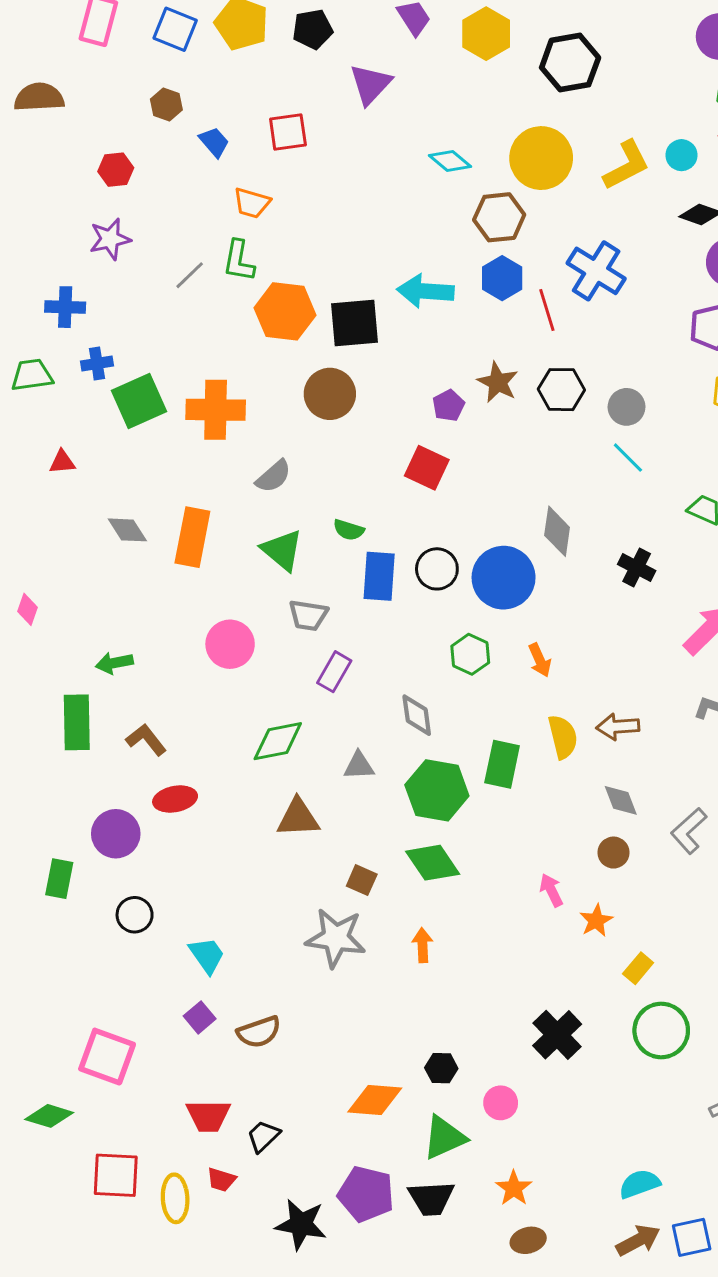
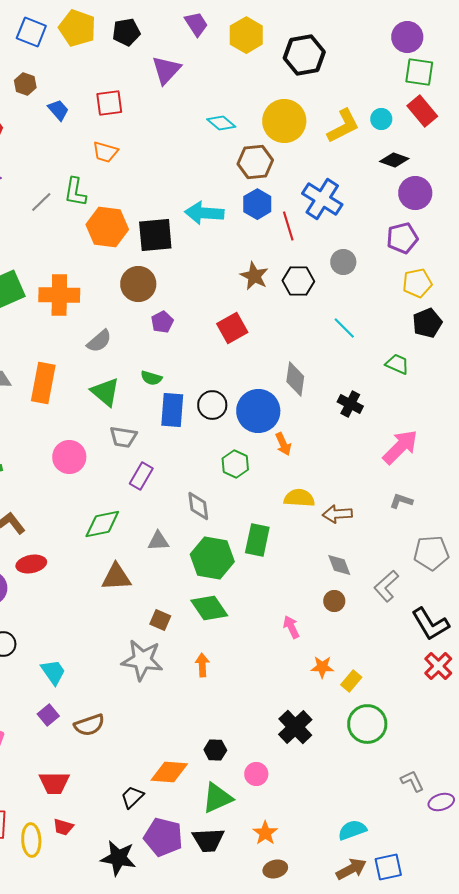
orange trapezoid: (252, 203) -> (105, 152), moved
purple pentagon: (449, 405) -> (162, 322), moved
gray circle: (627, 407) -> (343, 262), moved
red square: (427, 468) -> (232, 328), moved, turned 36
orange arrow: (540, 660) -> (283, 444), moved
yellow semicircle: (563, 737) -> (299, 498), moved, turned -72
orange star: (596, 921) -> (322, 667), moved, turned 30
black trapezoid: (263, 1136) -> (132, 797), moved

